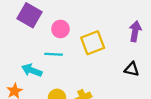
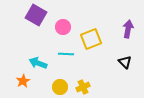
cyan line: (54, 54) -> (66, 54), moved
black triangle: (132, 69) -> (125, 62), turned 32

